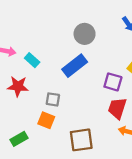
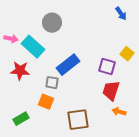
gray circle: (85, 34) -> (52, 23), moved
cyan rectangle: (32, 60) -> (33, 47), size x1.6
blue rectangle: (75, 66) -> (68, 65), moved

